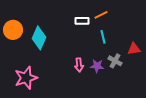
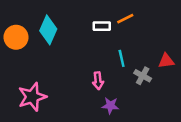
cyan line: (103, 37) -> (122, 58), moved
cyan diamond: (39, 38) -> (48, 30), moved
purple star: (97, 66) -> (110, 106), moved

